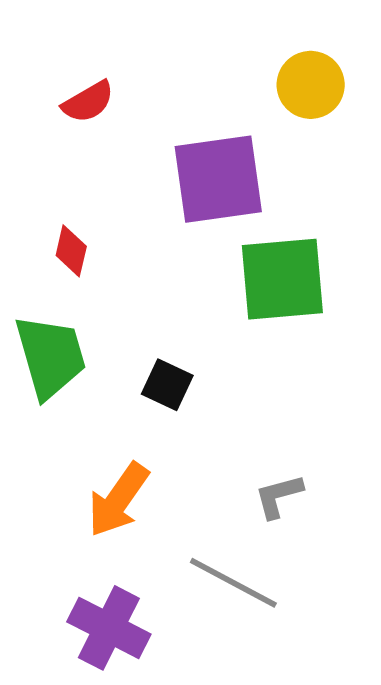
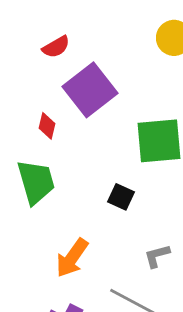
purple square: (218, 179) -> (90, 90), moved, turned -30
black square: (167, 385) -> (121, 197), moved

